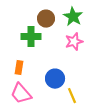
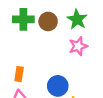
green cross: (31, 37) -> (23, 19), moved

